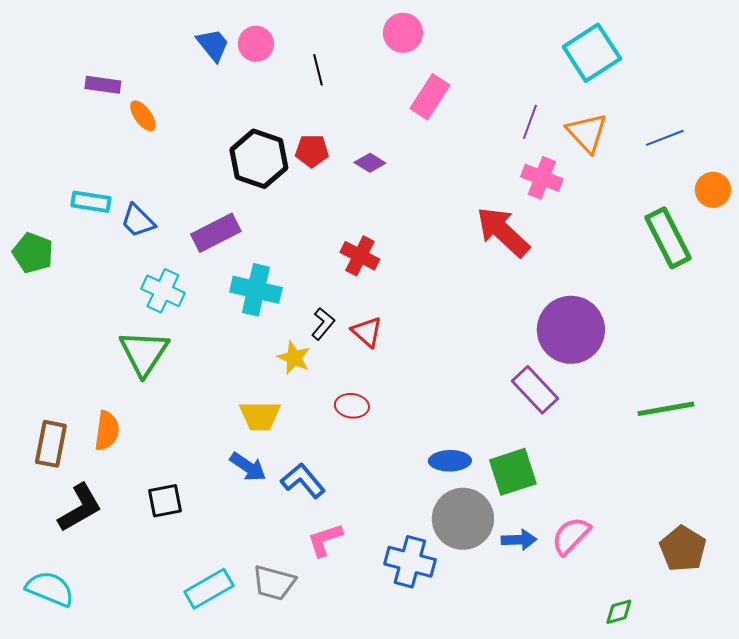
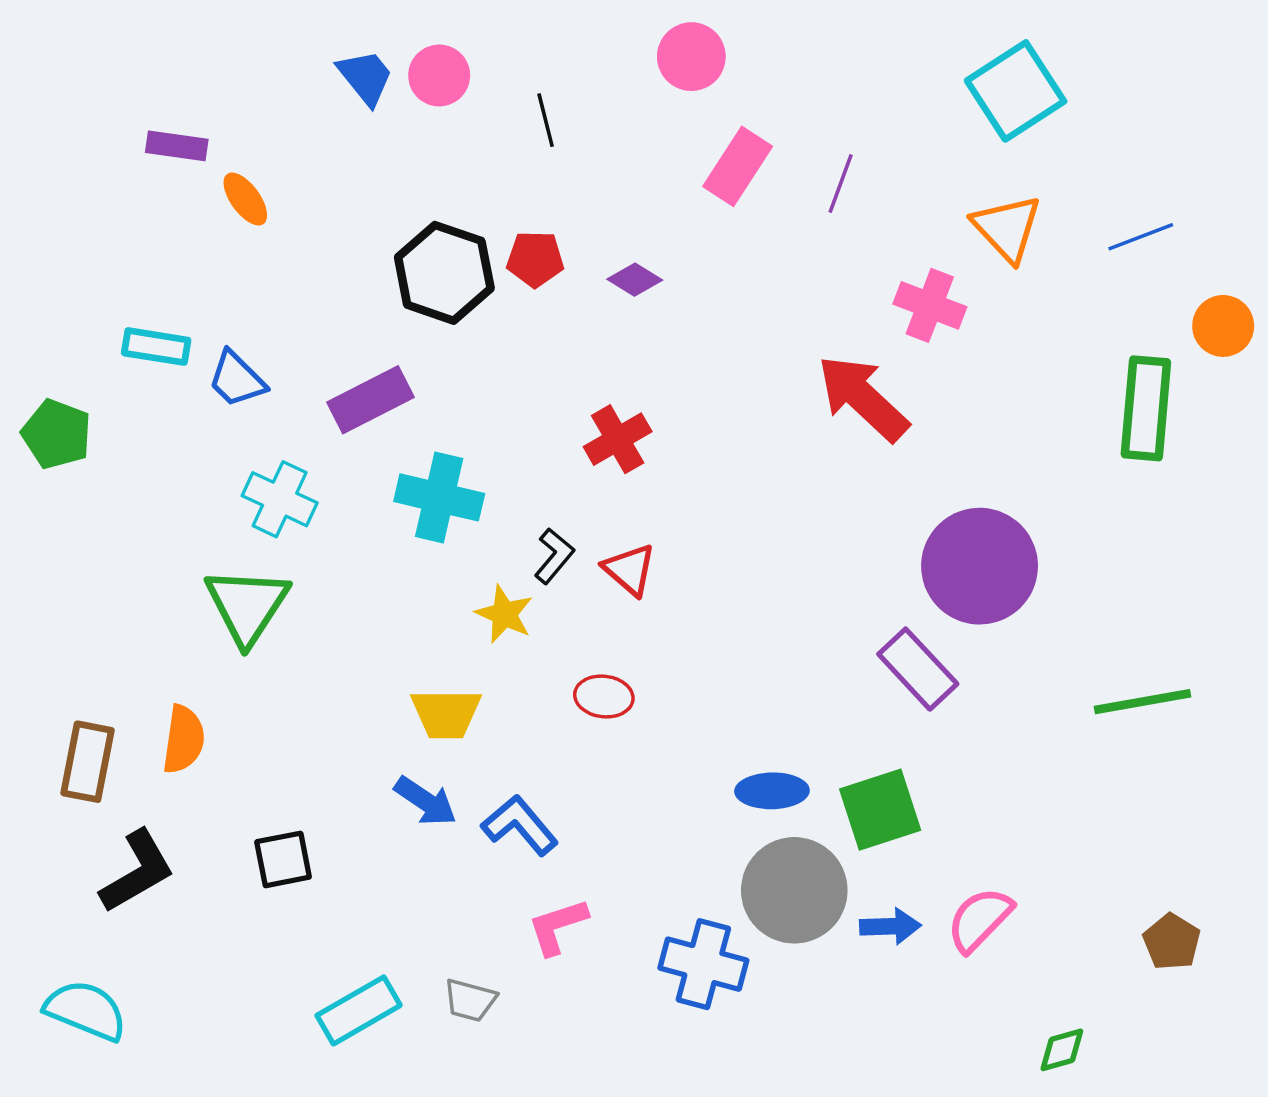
purple line: (530, 122) -> (841, 184), moved
green rectangle: (668, 238) -> (1146, 408), turned 32
red cross: (360, 256) -> (618, 439), turned 33
brown pentagon: (683, 549) -> (1172, 942), size x0.7
gray trapezoid: (274, 583) -> (470, 1000), size x0.7

